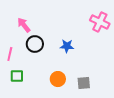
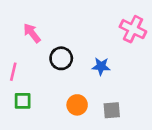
black circle: (35, 44) -> (61, 58), moved
blue star: (67, 46) -> (101, 66), moved

